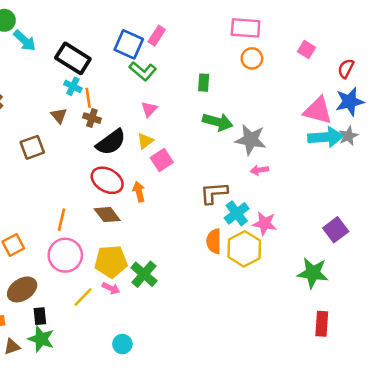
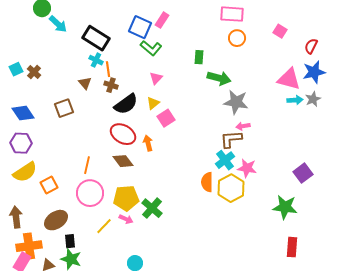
green arrow: (218, 122) -> (219, 78), moved
cyan arrow: (326, 137) -> (295, 100), size x0.6
brown L-shape: (214, 193) -> (231, 139), moved

